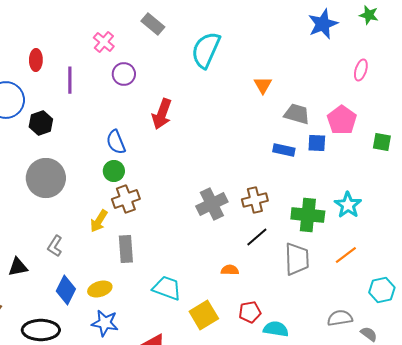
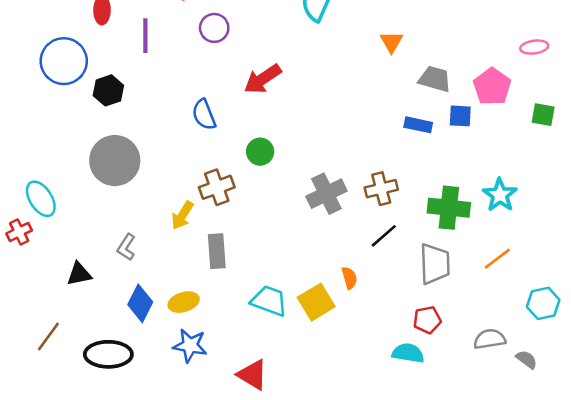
pink ellipse: (361, 70) -> (534, 47), moved, turned 65
red arrow: (162, 114) -> (263, 79), turned 36
green circle: (114, 171) -> (260, 152), moved
orange semicircle: (230, 270) -> (349, 278), turned 72
red pentagon: (250, 312) -> (427, 320), moved
yellow square: (204, 315) -> (316, 302), moved

